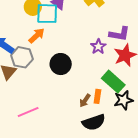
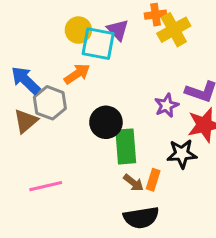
green rectangle: (113, 82) -> (126, 146), moved, turned 35
brown arrow: (85, 100) -> (133, 183), turned -96
black star: (123, 100) -> (182, 154), moved

